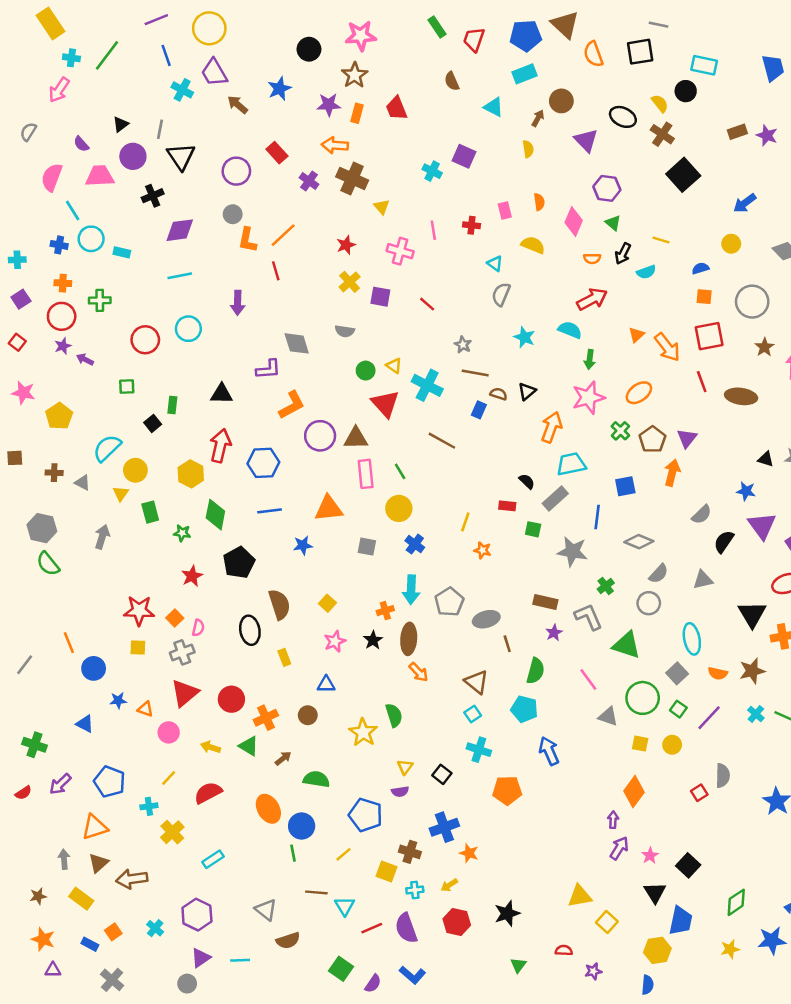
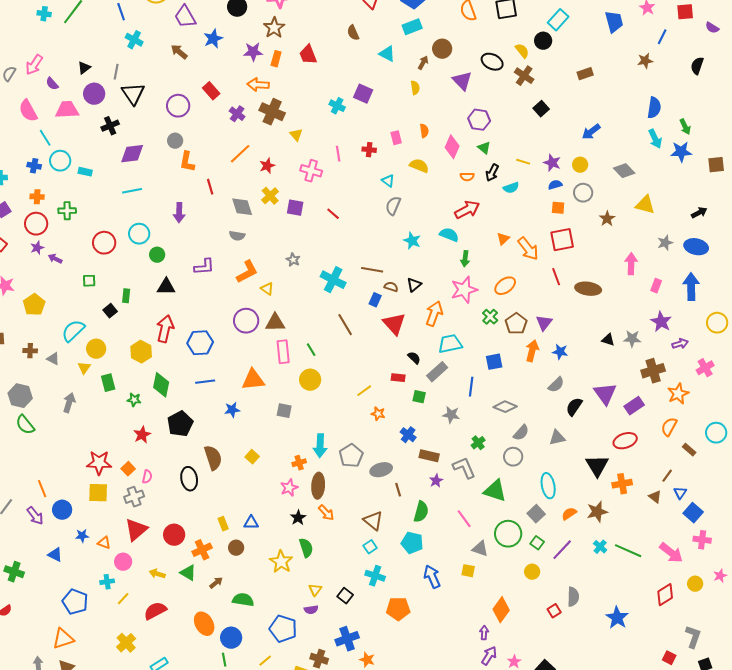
cyan rectangle: (704, 65) -> (558, 20), turned -60
purple trapezoid: (214, 73) -> (185, 17), moved
pink arrow: (59, 90) -> (34, 65), moved
purple star: (767, 135) -> (552, 163), moved
black square: (683, 175) -> (541, 109), size x0.6
pink semicircle: (52, 177) -> (28, 111), turned -50
orange line: (283, 235) -> (240, 154), moved
gray circle: (752, 302) -> (583, 193), moved, size x0.7
gray semicircle: (345, 331) -> (237, 236), moved
gray diamond: (297, 343) -> (242, 207), moved
gray star: (463, 345) -> (293, 260), moved
brown star: (764, 347) -> (607, 219), moved
yellow triangle: (394, 366) -> (267, 289), moved
green circle: (366, 371) -> (157, 255), moved
red triangle: (385, 404) -> (394, 324), moved
orange L-shape: (292, 405) -> (247, 272), moved
brown line: (442, 441) -> (345, 325), turned 30
blue star: (746, 491) -> (560, 352), moved
yellow line: (465, 522) -> (364, 391), turned 35
blue cross: (415, 544) -> (408, 435), moved
gray star: (572, 551) -> (451, 415), size x0.7
black star: (373, 640) -> (298, 518), moved
pink star: (335, 641) -> (289, 488), moved
yellow square: (138, 648) -> (98, 493), size x1.5
yellow rectangle: (284, 657) -> (223, 524), moved
orange semicircle: (718, 673) -> (569, 514), turned 133
yellow square: (640, 744) -> (468, 571), moved
purple arrow: (60, 784) -> (35, 516), moved, turned -84
cyan cross: (149, 806) -> (107, 582), moved

